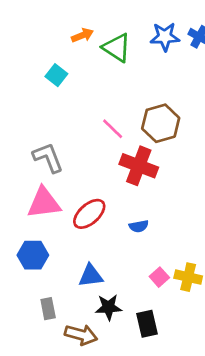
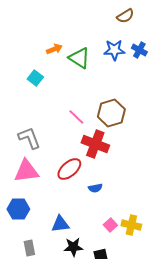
red ellipse: (89, 214) -> (69, 169), moved

